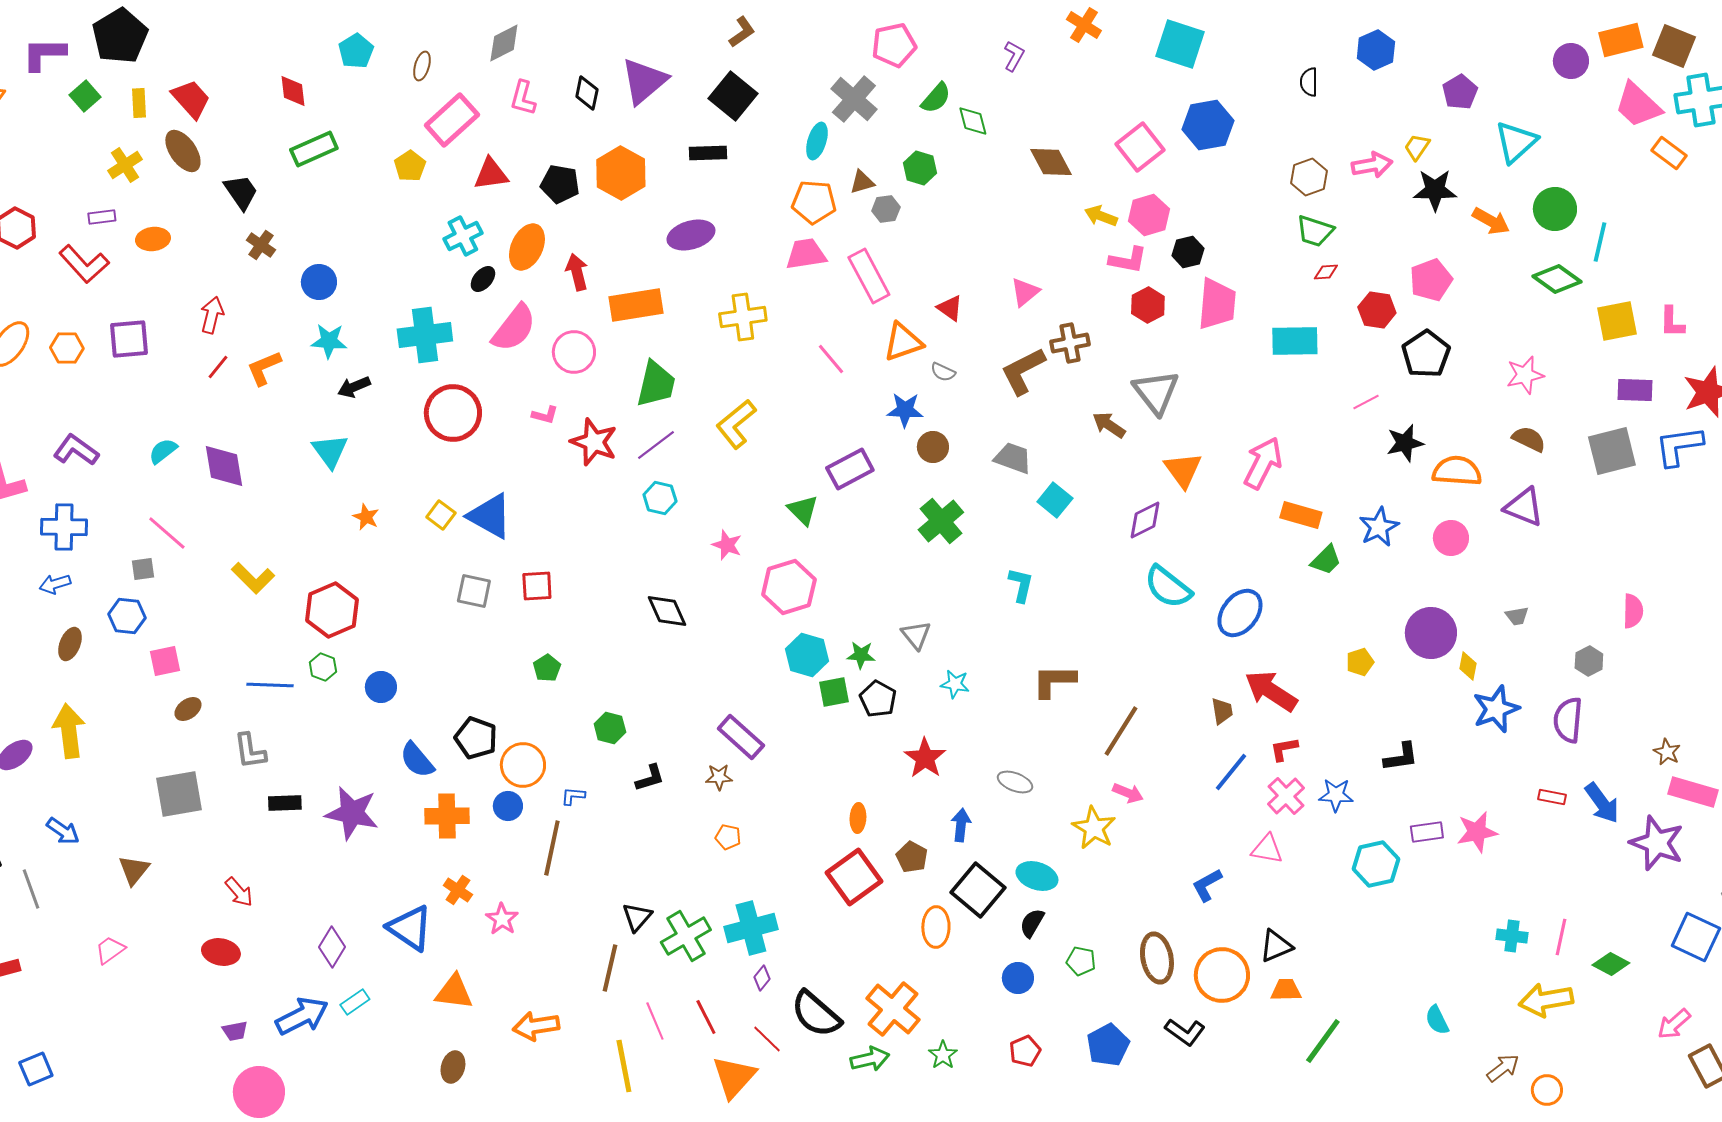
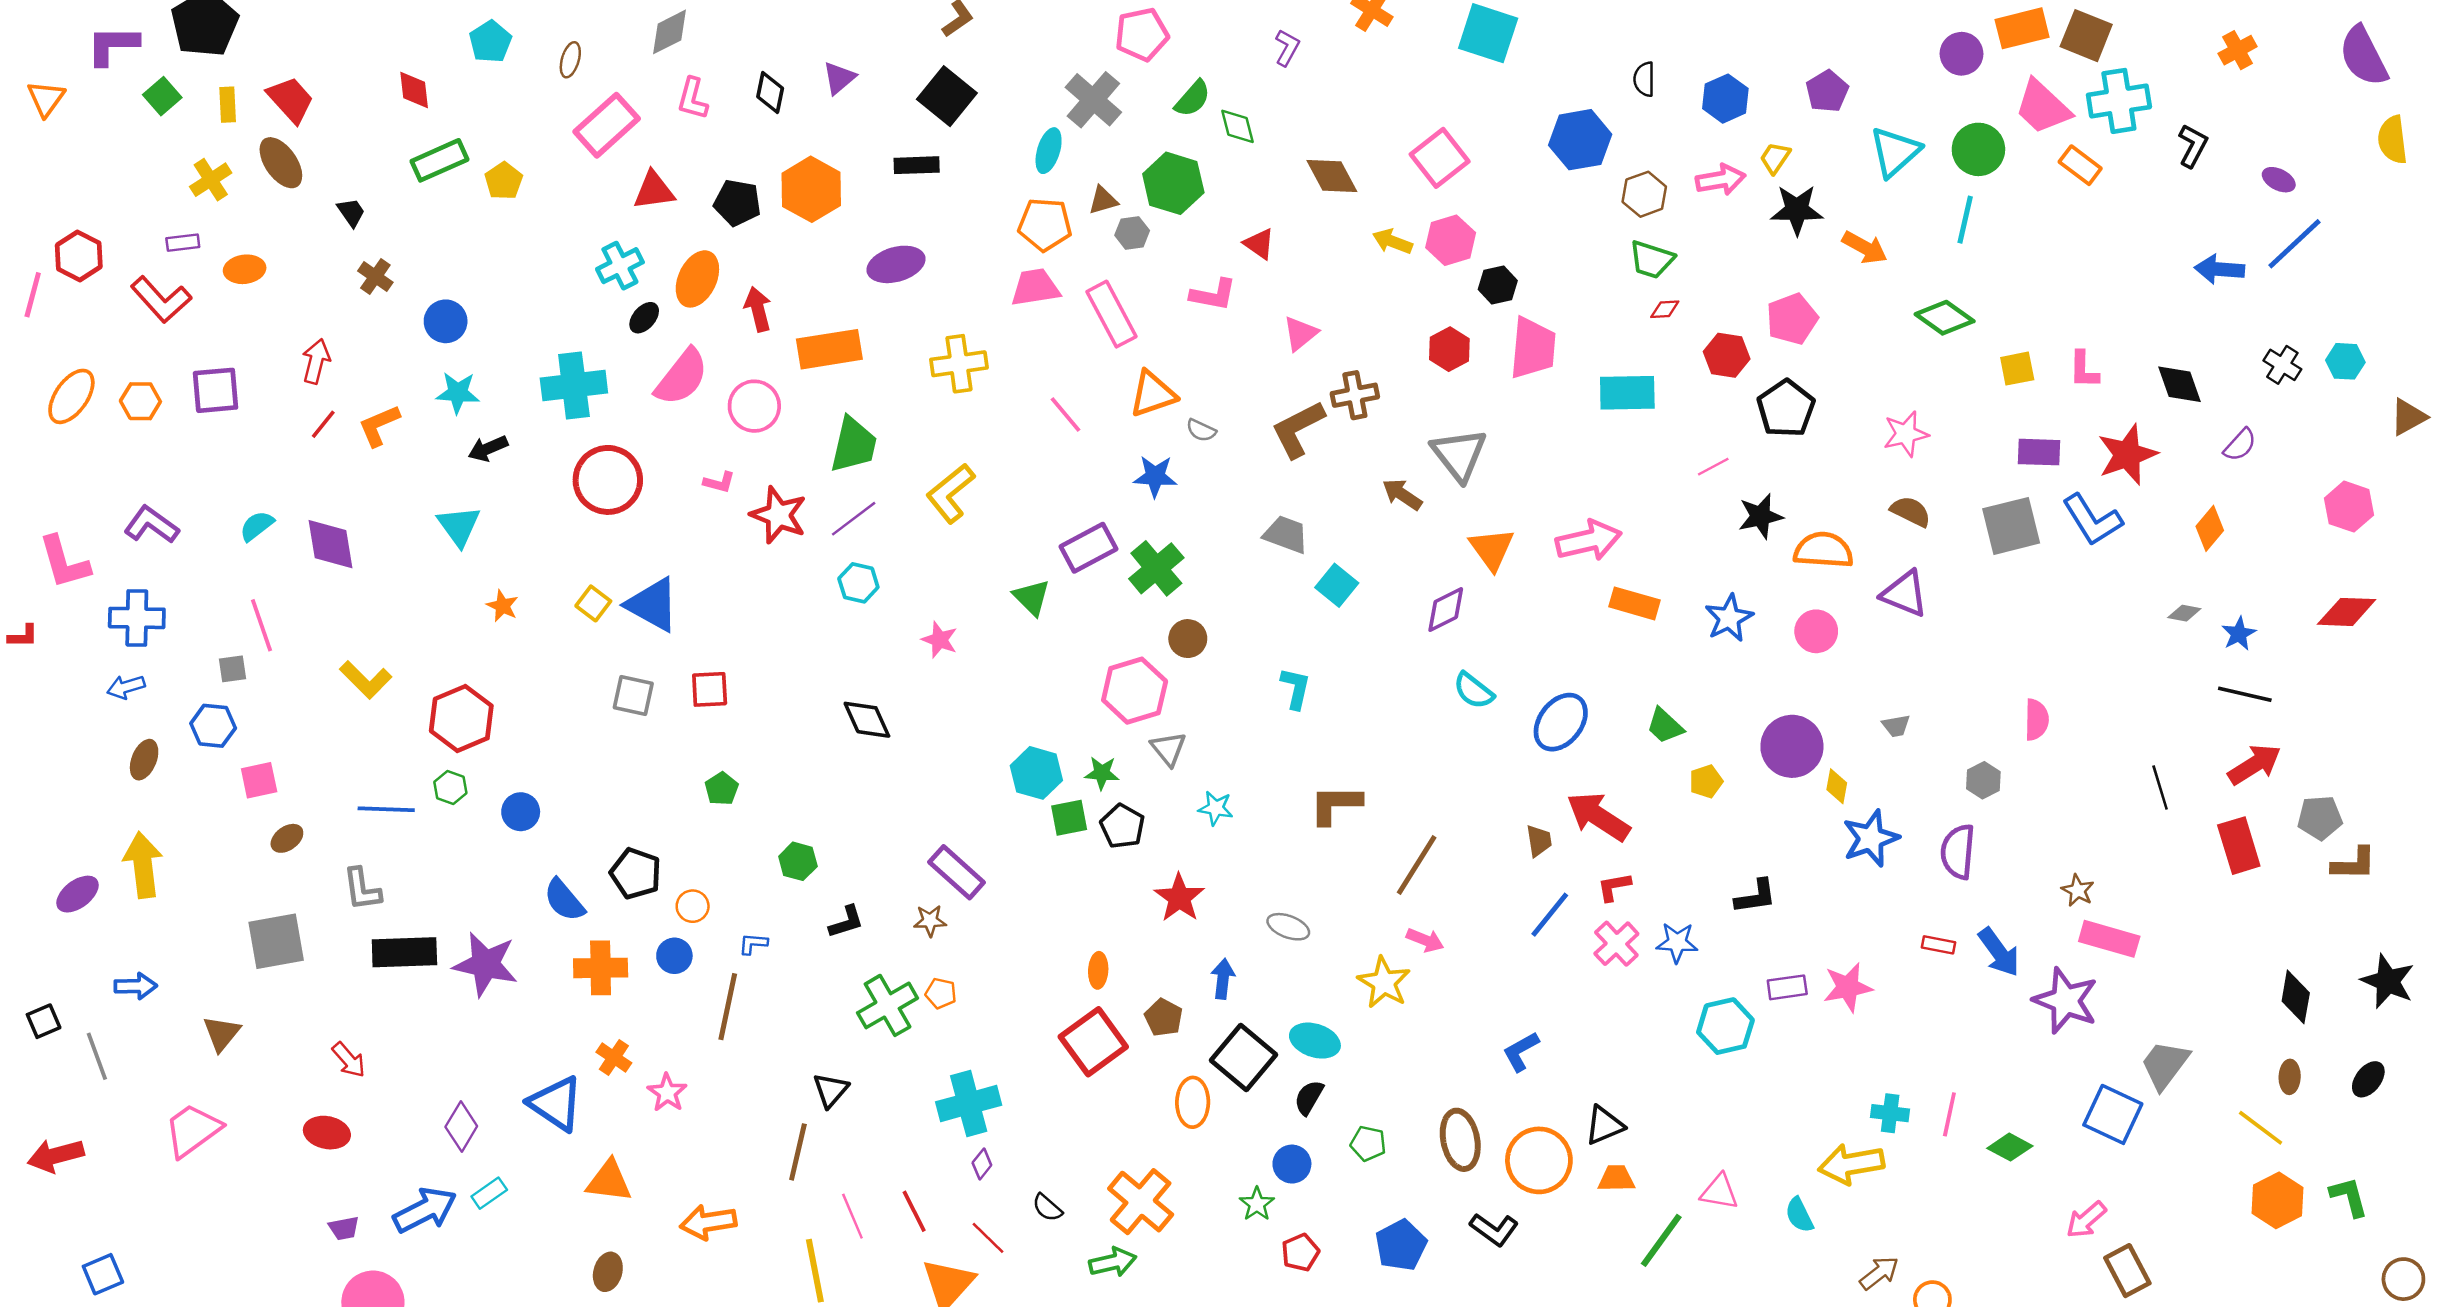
blue hexagon: (1376, 50) -> (1725, 99), moved
purple triangle: (644, 81) -> (839, 78), size x0.6
blue hexagon: (1208, 125) -> (1580, 140), moved
yellow pentagon: (410, 166) -> (504, 181), moved
green hexagon: (920, 168) -> (1173, 183), size x1.5
black trapezoid: (241, 192) -> (351, 212), size x0.7
green circle: (1555, 209) -> (1978, 149), moved
cyan line: (1600, 242) -> (1965, 220), moved
pink L-shape: (1128, 260) -> (1213, 295), moved
red triangle: (950, 308) -> (1259, 244), moved
yellow square: (1617, 321) -> (2017, 369), size x0.7
blue L-shape: (1679, 446) -> (2092, 520), turned -114
brown circle: (933, 447) -> (1188, 639), moved
pink arrow: (1263, 463) -> (1589, 540), turned 50
green cross: (941, 521) -> (1156, 568), moved
pink line: (167, 533) -> (262, 625), turned 30
green trapezoid: (1326, 560) -> (1665, 726), moved, turned 88
pink hexagon: (789, 587) -> (1135, 691), moved
cyan semicircle: (1168, 587) -> (1474, 691), size x0.7
orange circle: (523, 765) -> (693, 906), size x0.6
black rectangle: (285, 803) -> (404, 952), size x1.6
blue arrow: (63, 831) -> (136, 986), turned -36
pink triangle: (1267, 849) -> (1719, 1192), moved
green cross: (686, 936) -> (888, 1005), moved
pink trapezoid: (110, 950) -> (193, 1130), size x1.6
yellow arrow: (1546, 1000) -> (1851, 1164), moved
black semicircle: (816, 1014) -> (1047, 1208), size x0.5
green star: (943, 1055) -> (1257, 1204), moved

